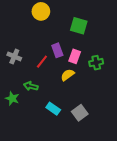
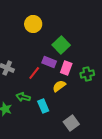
green square: (79, 26) -> (61, 45), moved, turned 30
purple rectangle: (57, 50) -> (49, 62), turned -48
cyan rectangle: (53, 109) -> (43, 106), moved, turned 32

